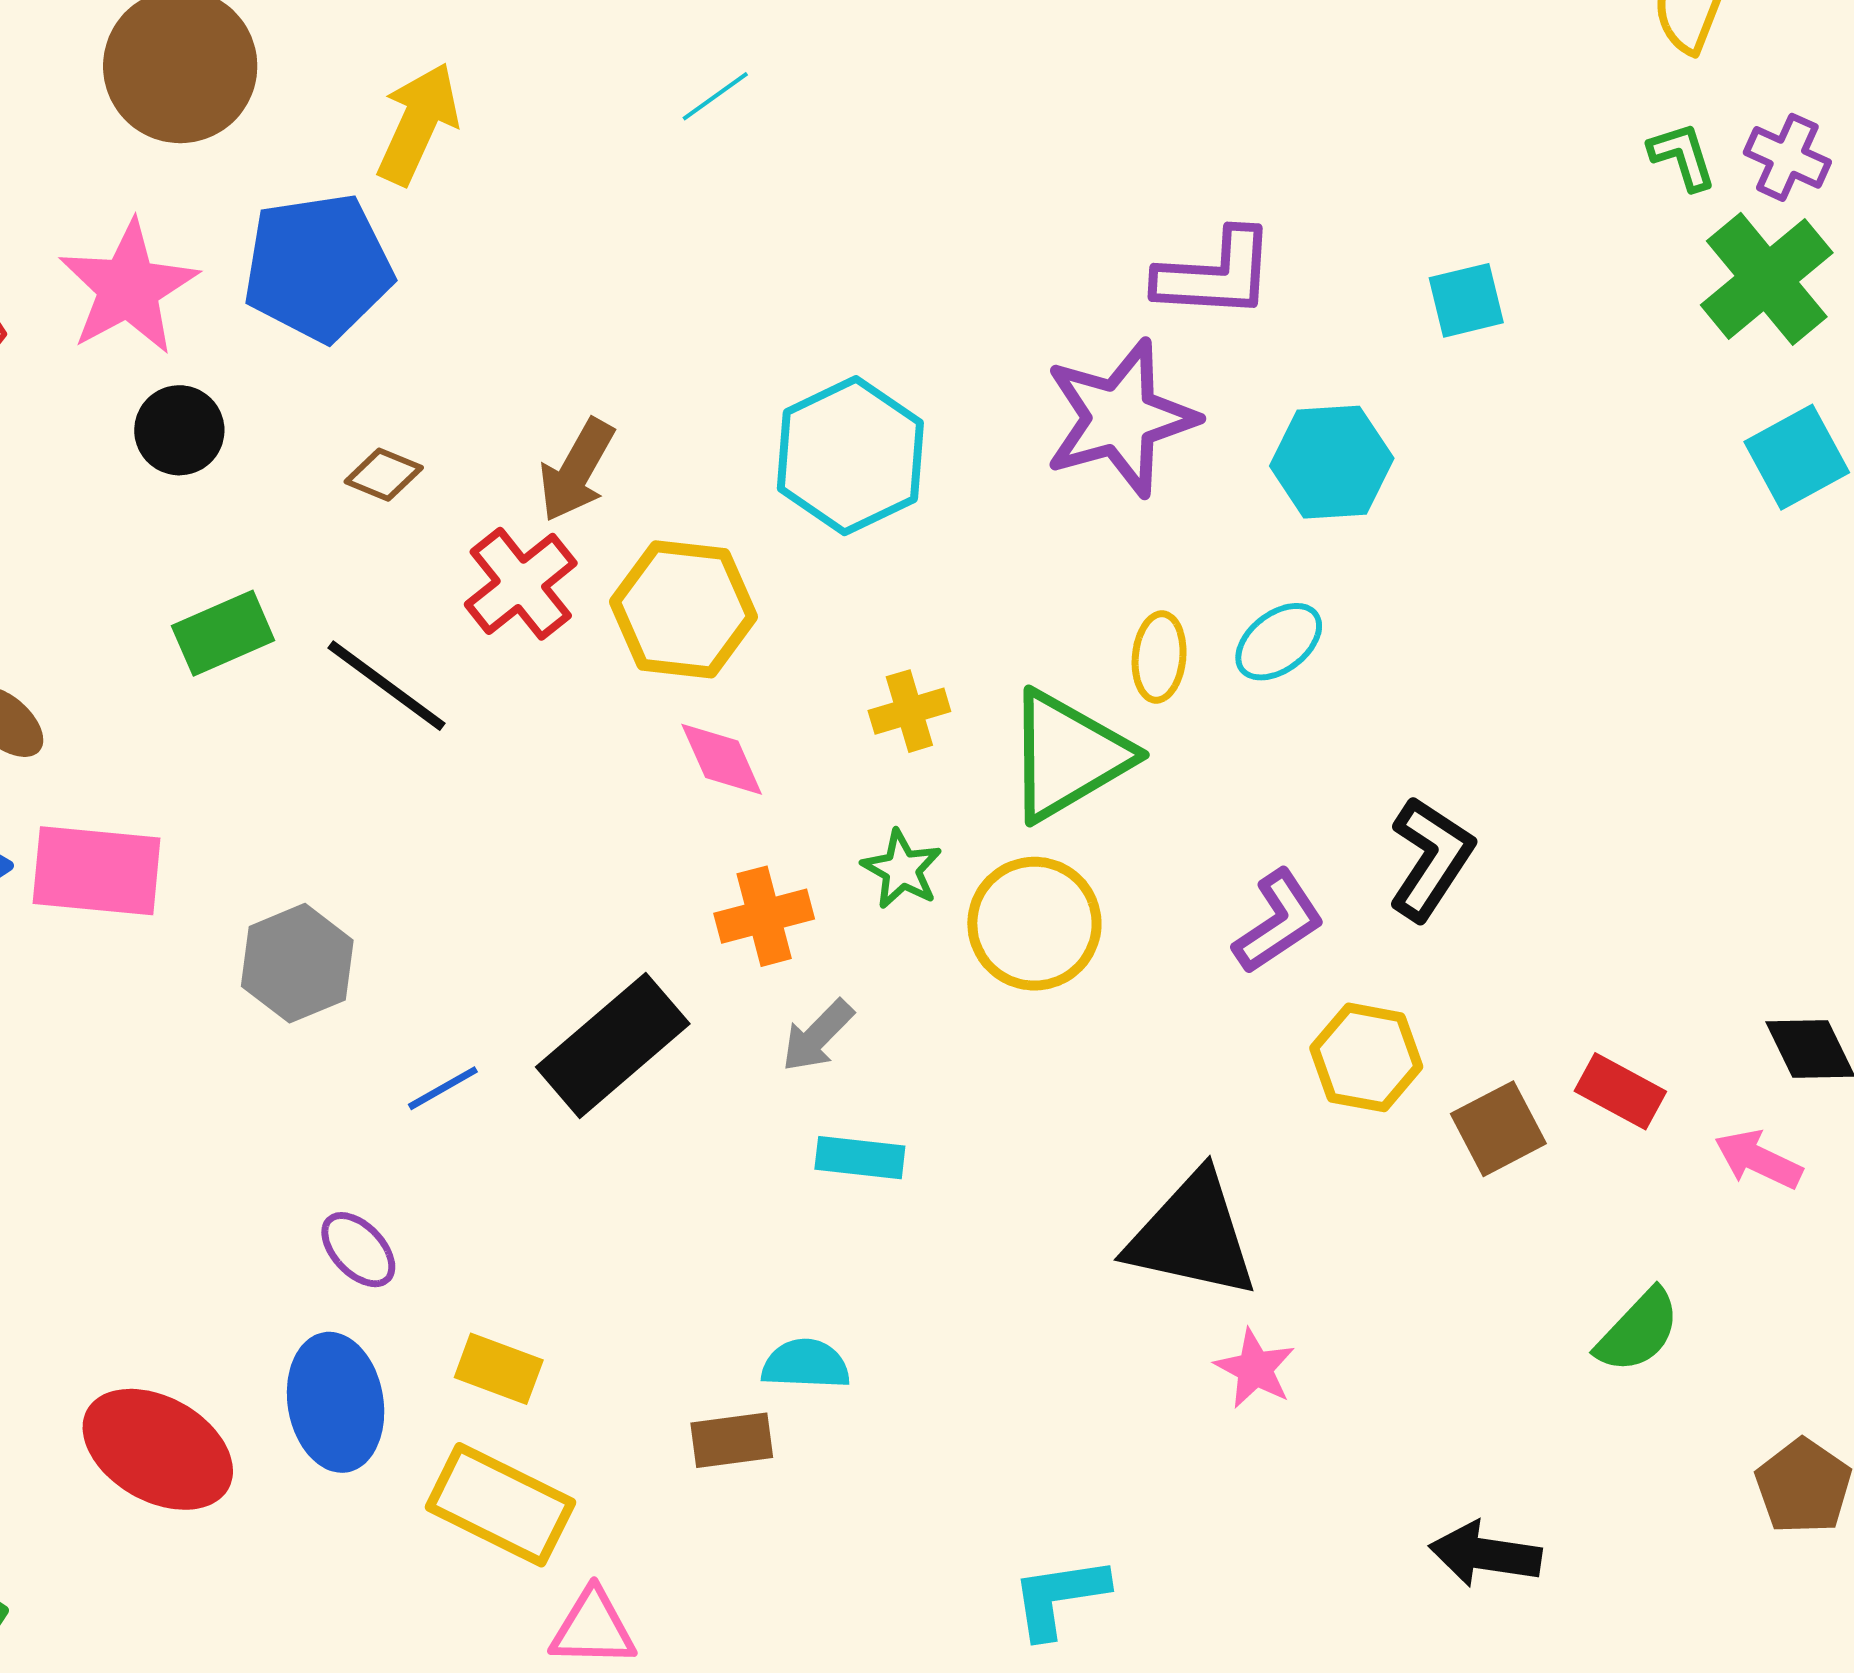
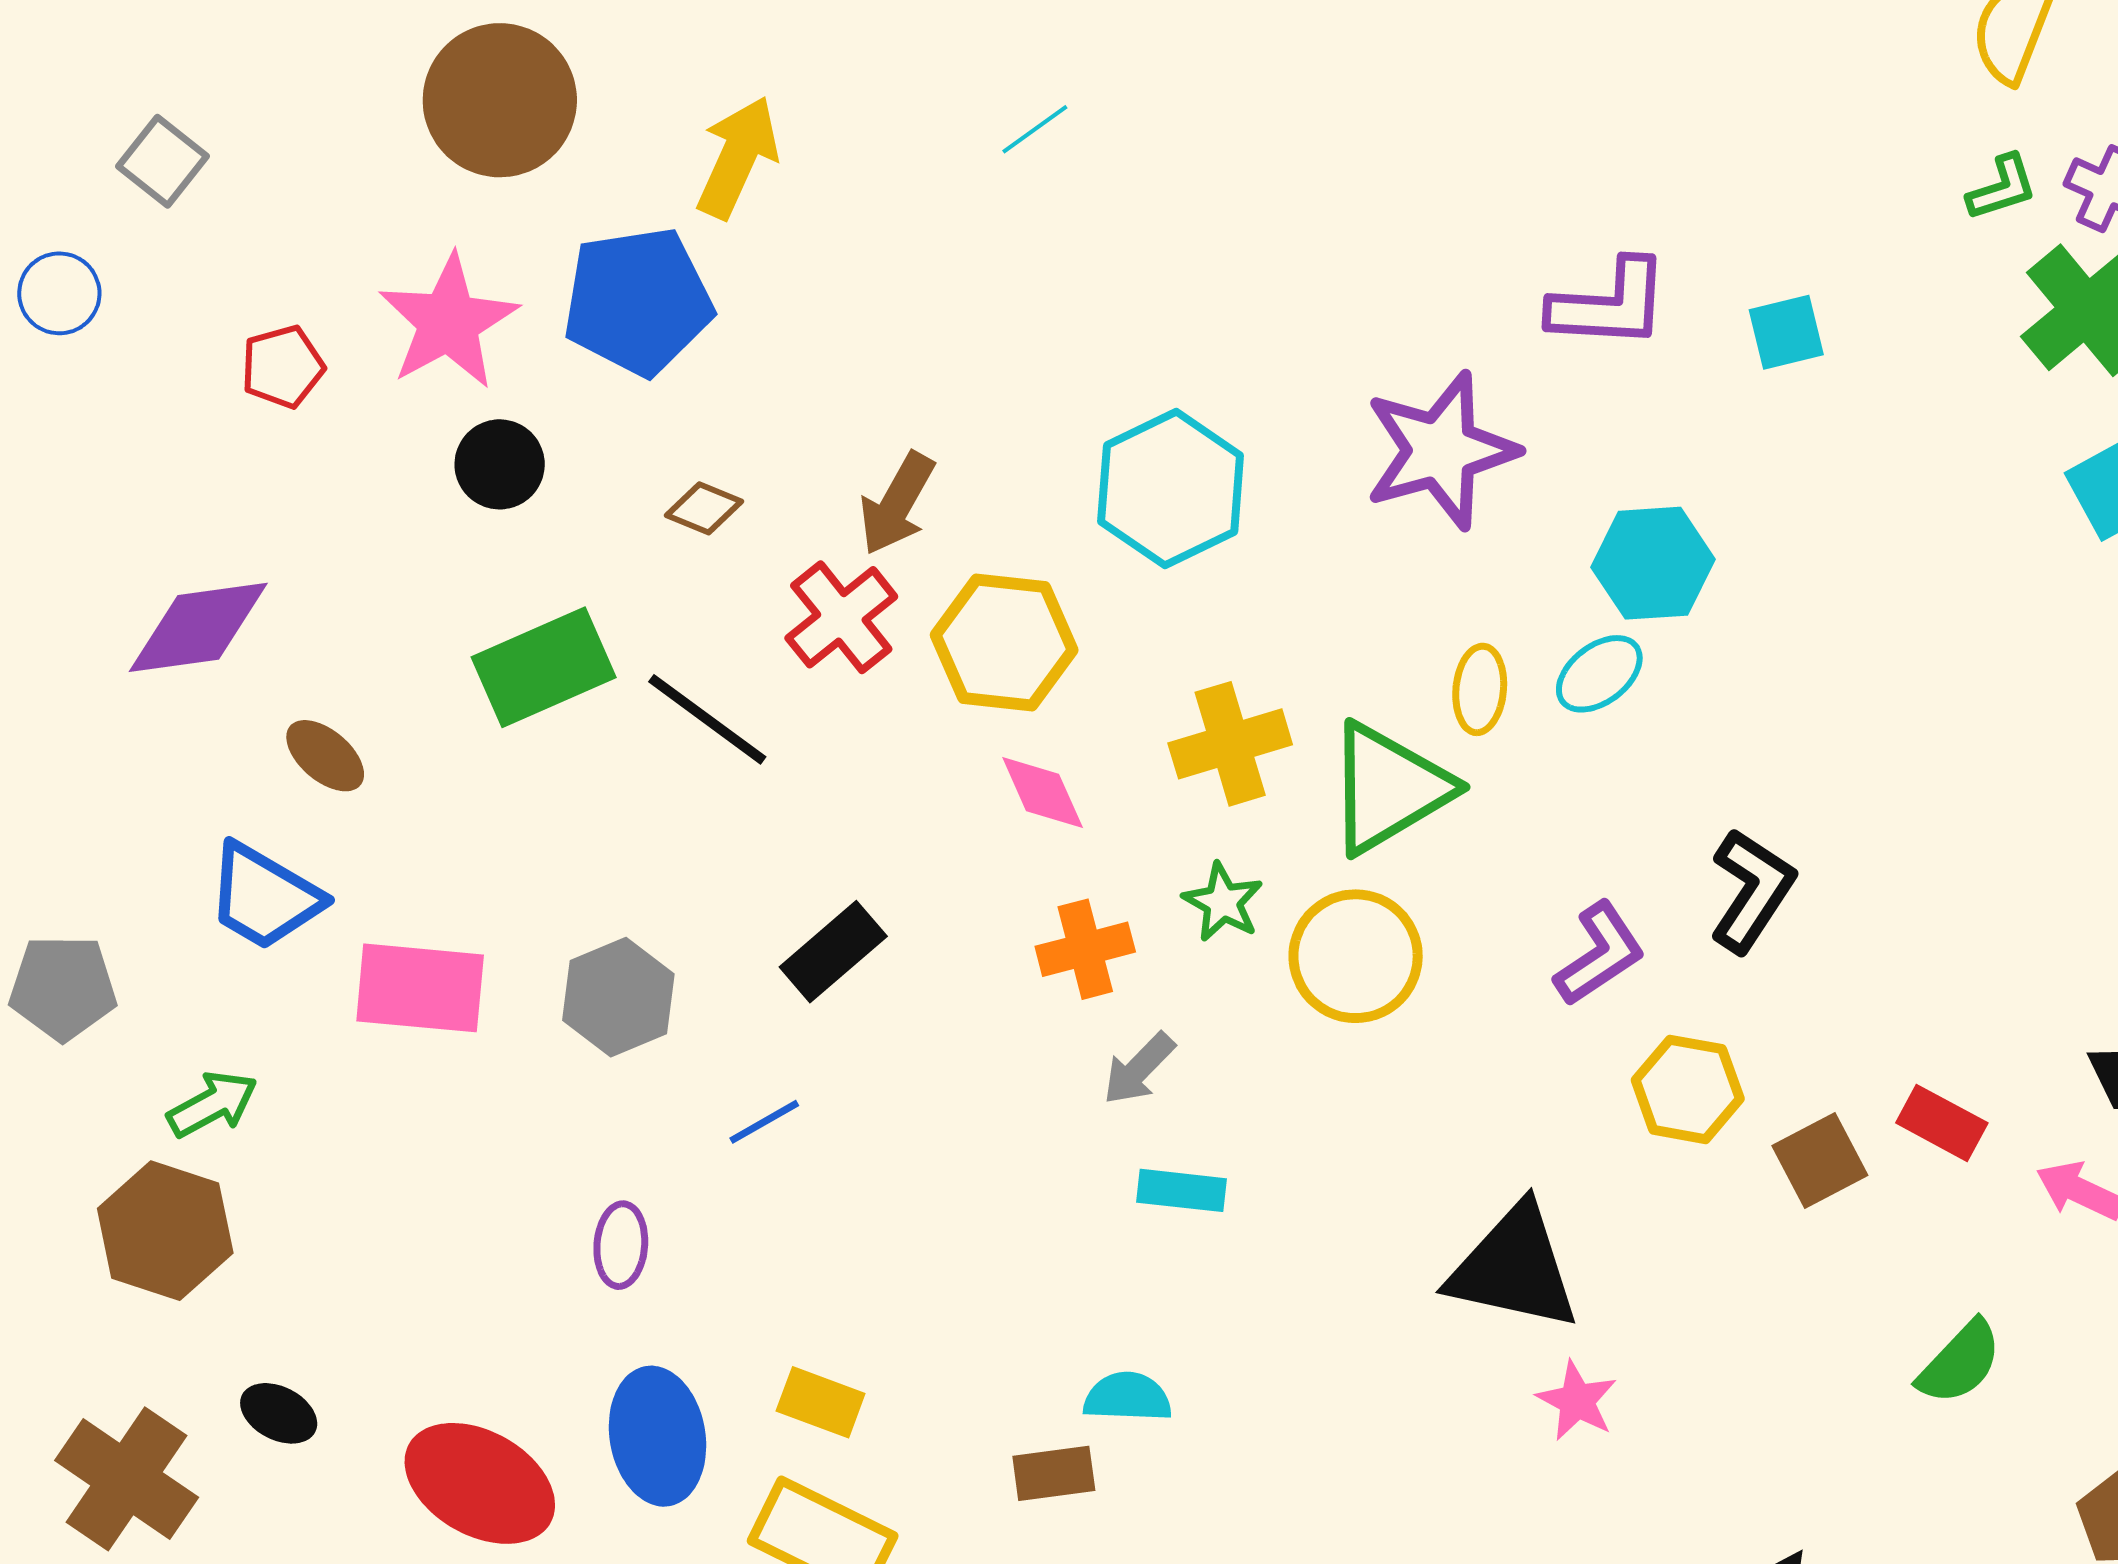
green L-shape: (1682, 156) -> (2002, 188), turned 90
purple L-shape: (1215, 274) -> (1609, 304), moved
cyan hexagon: (1332, 462) -> (1653, 563), moved
green rectangle: (223, 633) -> (544, 667), size x1.4
yellow cross: (909, 711) -> (1230, 744), size x1.5
pink rectangle: (97, 871) -> (420, 988), moved
black rectangle: (613, 1045) -> (833, 952), moved, size x0.7
purple ellipse: (358, 1250) -> (621, 1245), moved, turned 48

